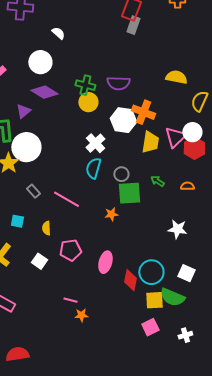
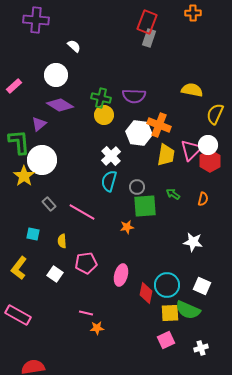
orange semicircle: (187, 186) -> (203, 199), turned 104

